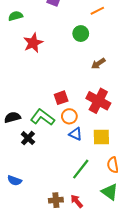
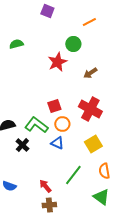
green semicircle: (16, 16) -> (16, 44), moved
red star: (33, 43) -> (57, 62), moved
blue triangle: (76, 134) -> (57, 143), moved
yellow square: (101, 137) -> (93, 144), turned -30
red arrow: (77, 201) -> (45, 186), moved

